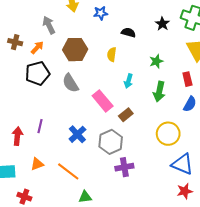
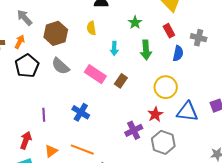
red arrow: (17, 136) -> (26, 140), moved, turned 30
gray hexagon: (111, 142) -> (163, 142), moved
red star: (185, 191) -> (155, 114), moved

